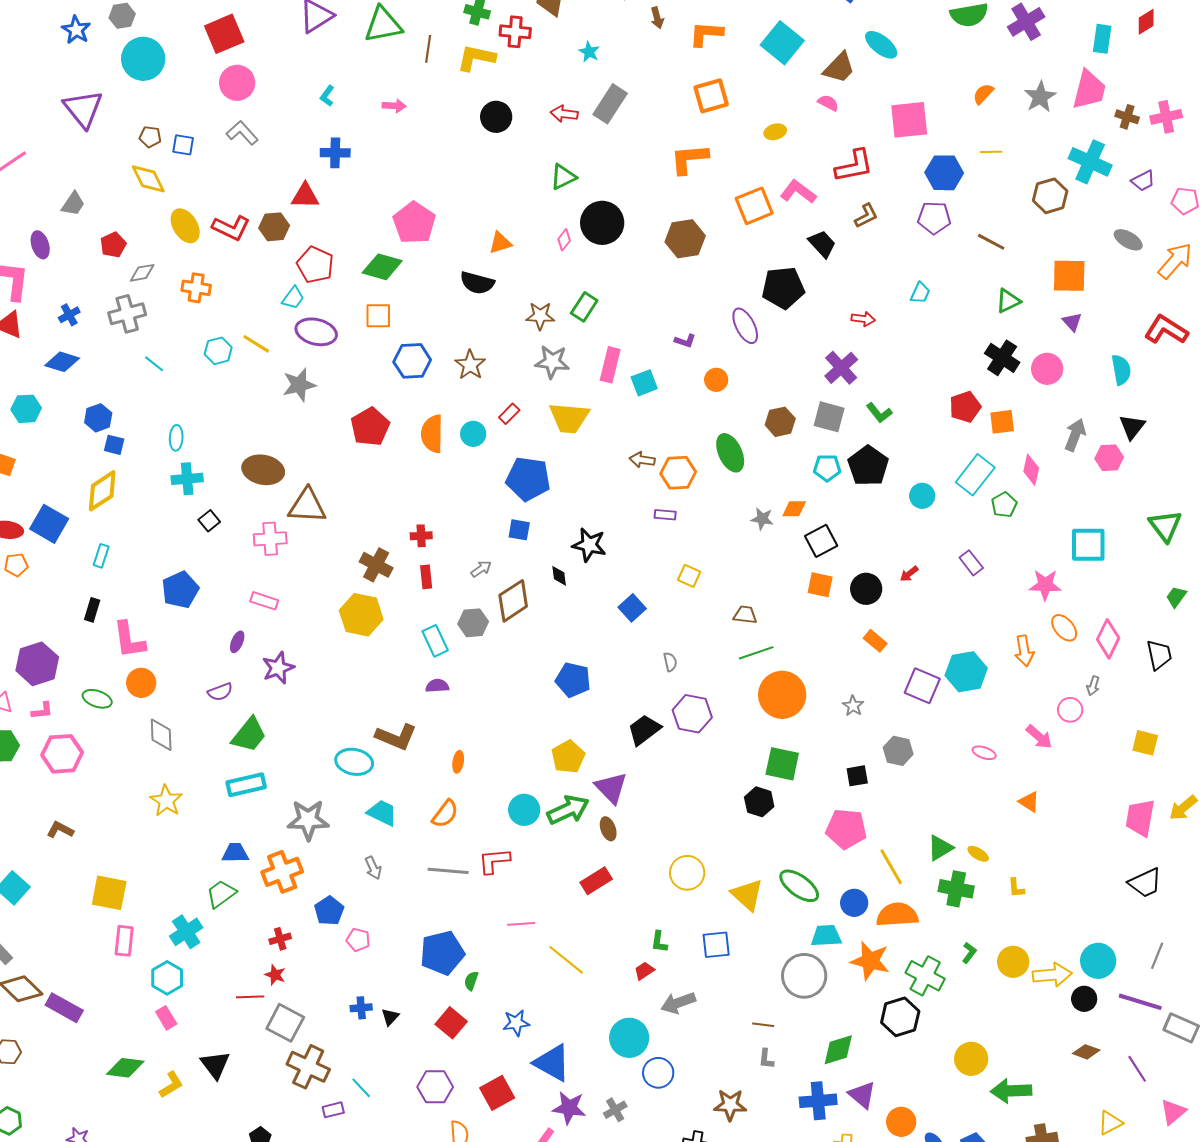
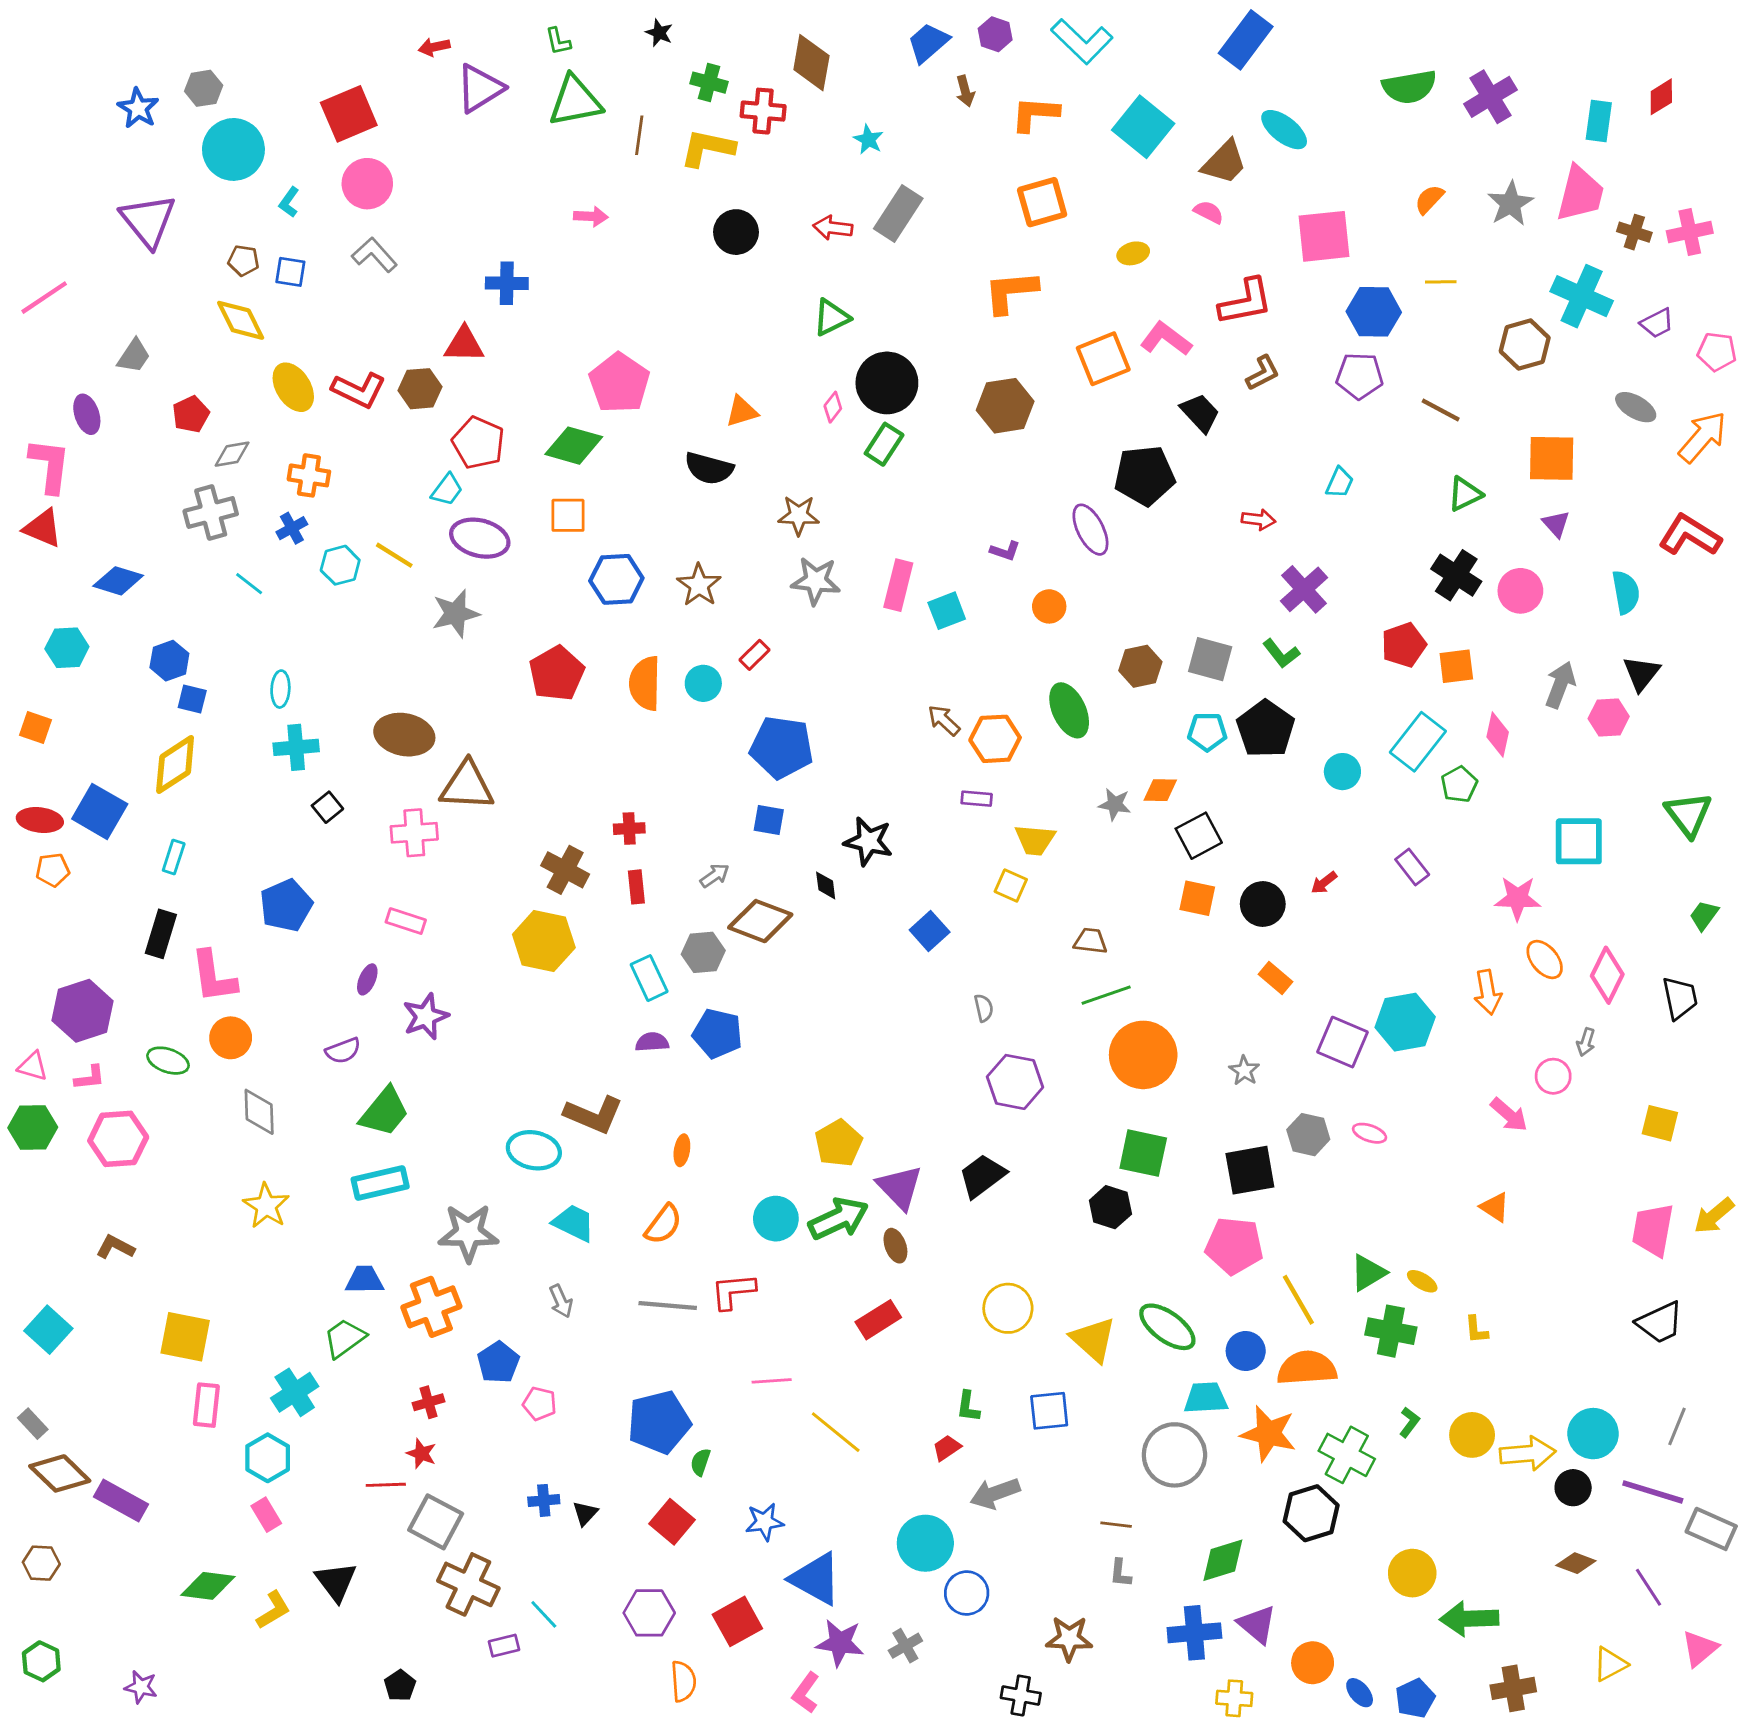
cyan L-shape: (327, 96) -> (289, 202), moved
green rectangle: (584, 307) -> (884, 444), moved
blue cross: (69, 315) -> (292, 528), moved
purple cross: (841, 368) -> (1304, 589), moved
yellow trapezoid: (569, 418) -> (1035, 840), moved, size x0.7
brown arrow: (642, 460) -> (944, 720), turned 35
brown diamond: (513, 601) -> (760, 921), turned 54
black rectangle: (92, 610) -> (161, 934), size x1.4
blue pentagon: (573, 680) -> (717, 1034), moved
black trapezoid: (644, 730) -> (982, 1176), moved
pink ellipse: (984, 753) -> (1370, 1133), moved
black square: (857, 776) -> (1250, 1170), size x1.6

